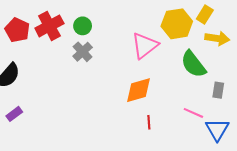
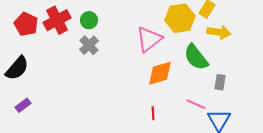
orange diamond: (138, 90) -> (160, 73), moved

